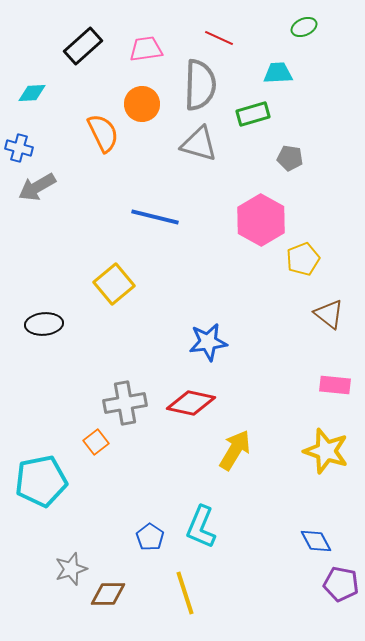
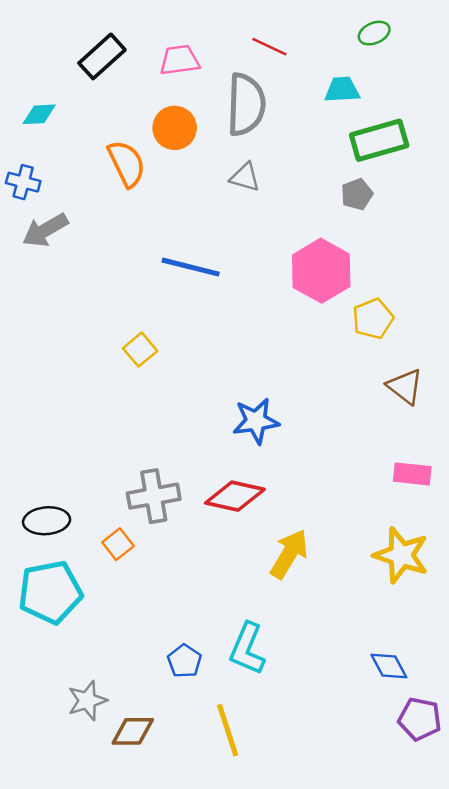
green rectangle: (253, 114) -> (379, 140), moved, size x1.4
gray triangle: (199, 144) -> (245, 177), size x0.7
gray pentagon: (290, 158) -> (357, 194), turned -30
yellow square: (114, 284) -> (140, 350), size x0.7
black ellipse: (44, 324) -> (47, 521), moved

